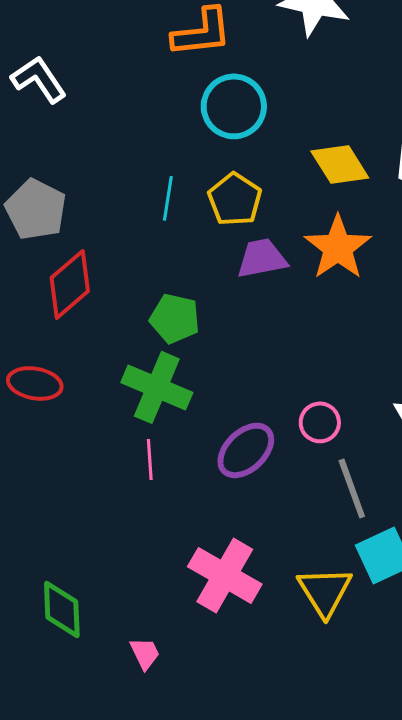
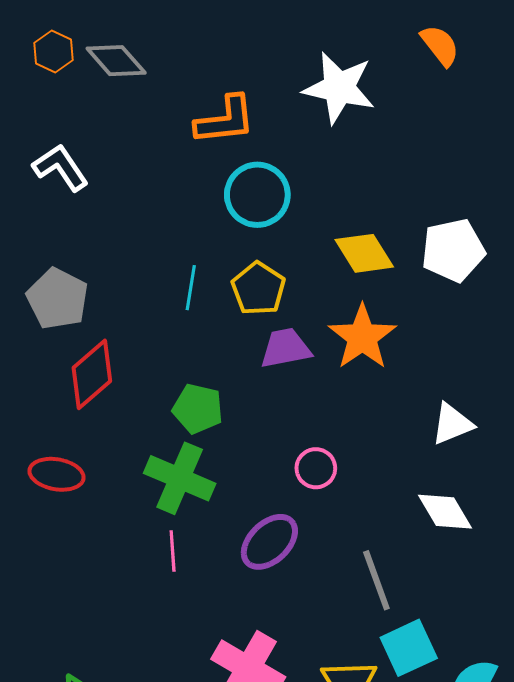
pink circle: (320, 422) -> (316, 468), moved

